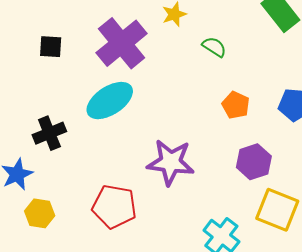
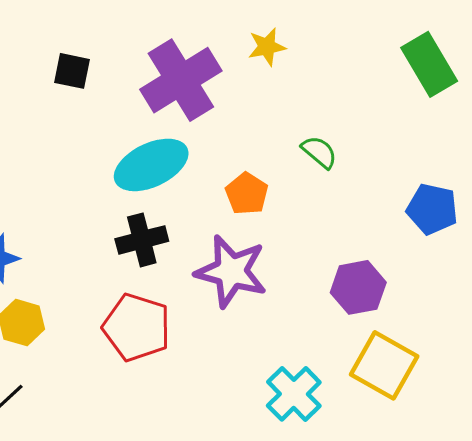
green semicircle: (214, 47) -> (319, 152), moved
orange pentagon: (236, 105) -> (247, 194), moved
black cross: (49, 133) -> (142, 240), moved

